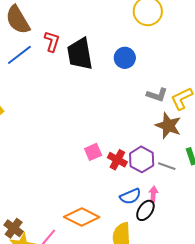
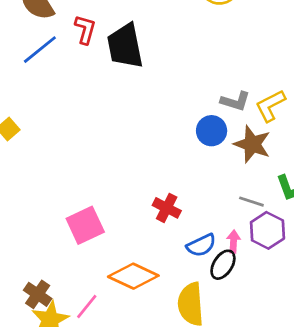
blue circle: (125, 58) -> (212, 131), moved
pink square: (93, 152) -> (85, 225), moved, size x1.5
purple hexagon: (142, 159) -> (267, 230), moved
red cross: (117, 160) -> (167, 208), moved

